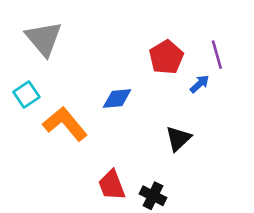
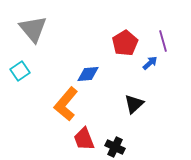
orange L-shape: (65, 124) -> (66, 104), moved, turned -100

